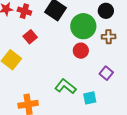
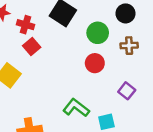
red cross: (24, 11) -> (25, 25), moved
green circle: (83, 26) -> (98, 33), size x0.7

